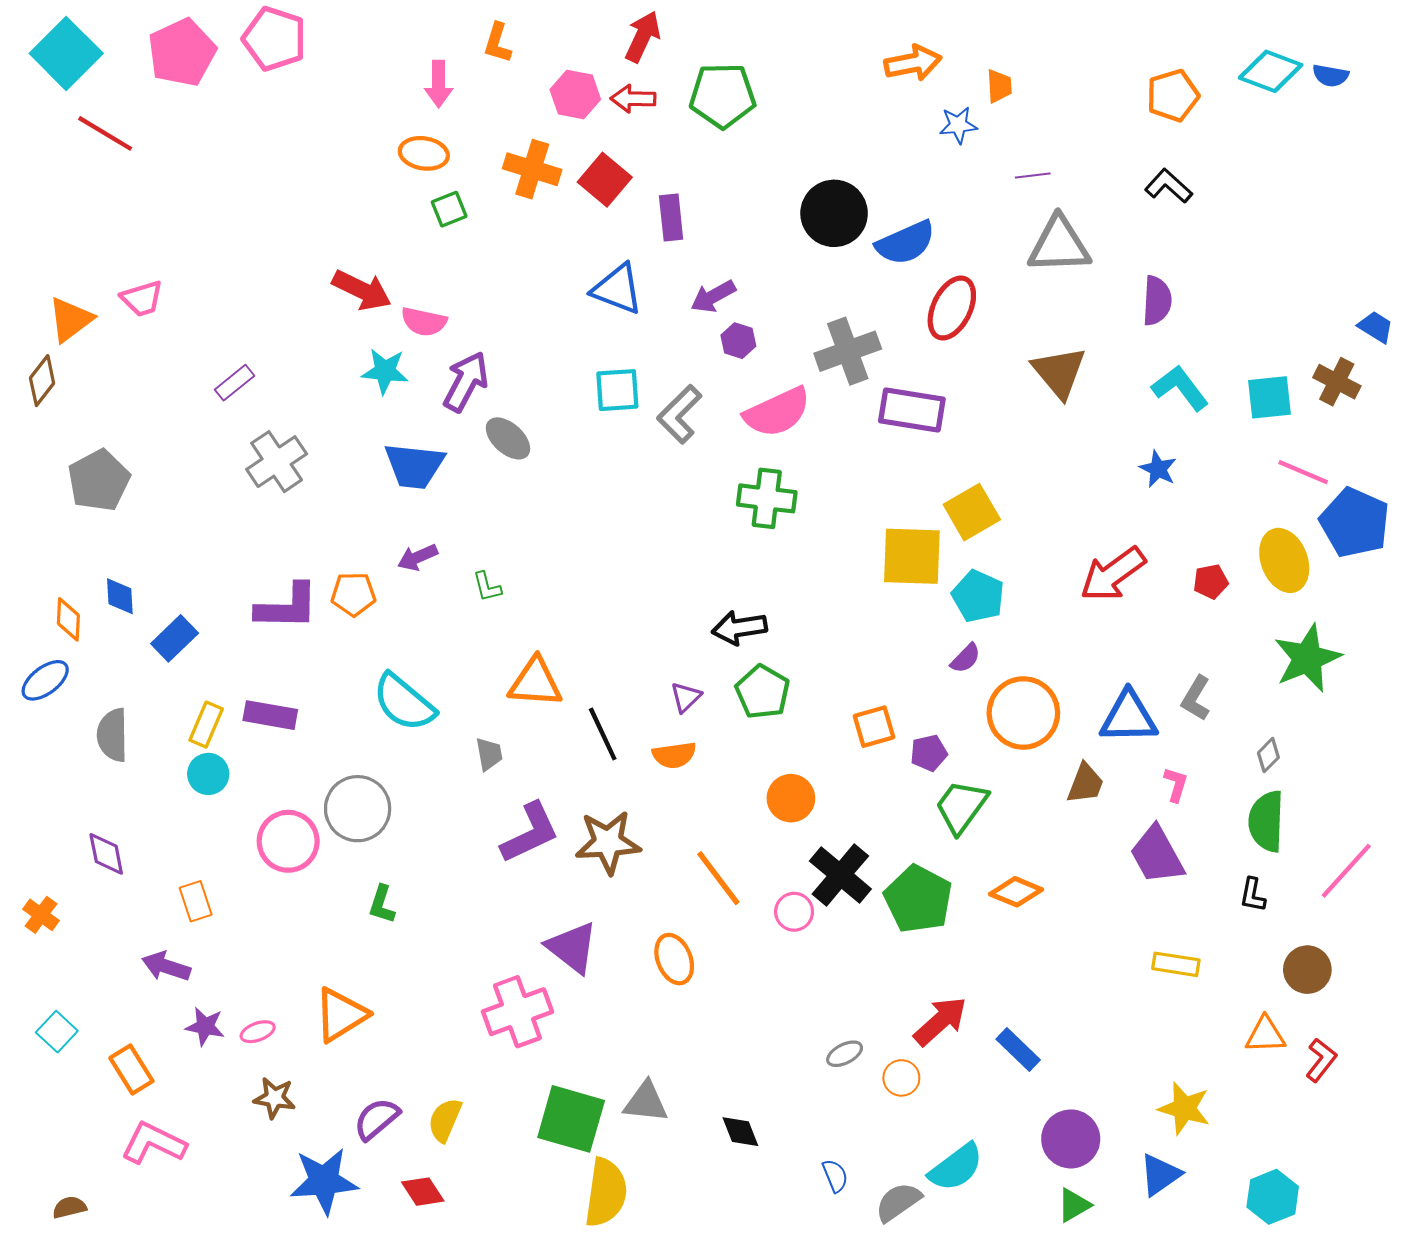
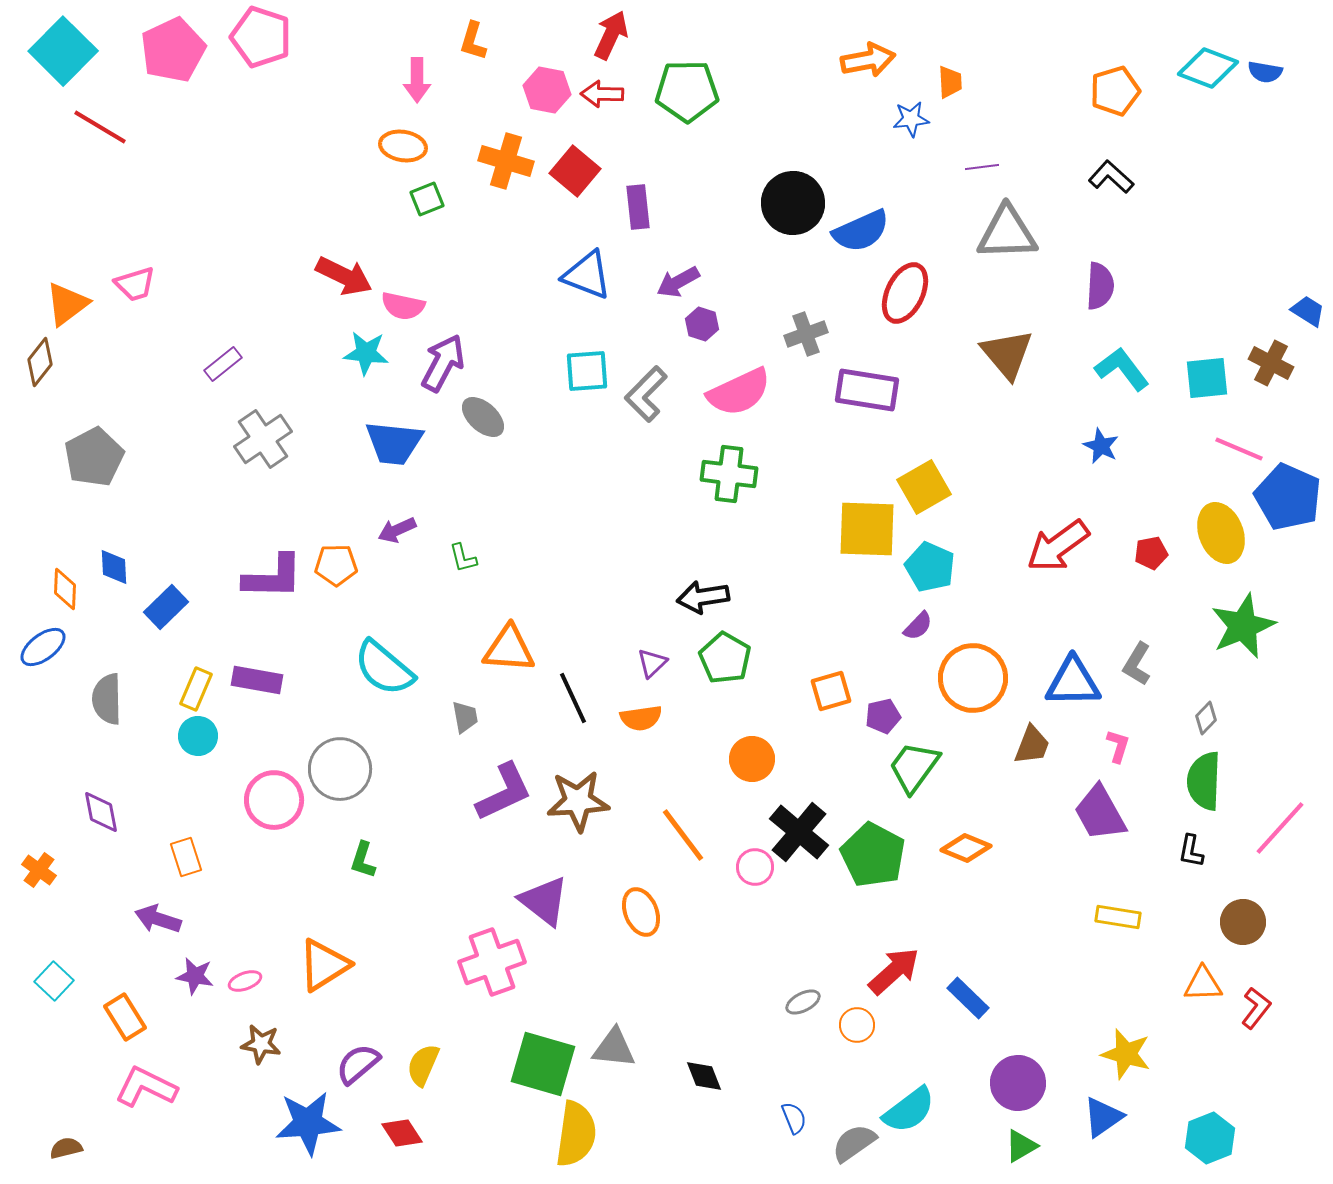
gray cross: (848, 351) -> (806, 334), size x0.7

